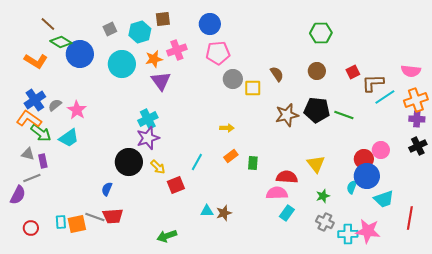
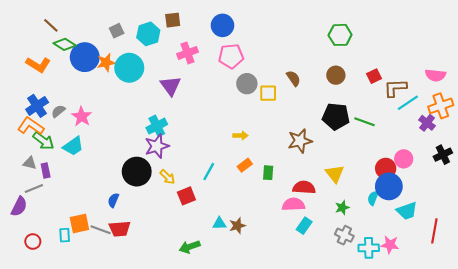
orange star: (154, 59) -> (106, 62), moved
brown star: (287, 115) -> (300, 141), moved
purple cross: (417, 119) -> (427, 123), moved, turned 35
orange square: (77, 224) -> (79, 223), moved
pink star: (368, 231) -> (390, 245), size x0.7
green arrow: (167, 236) -> (190, 247), moved

